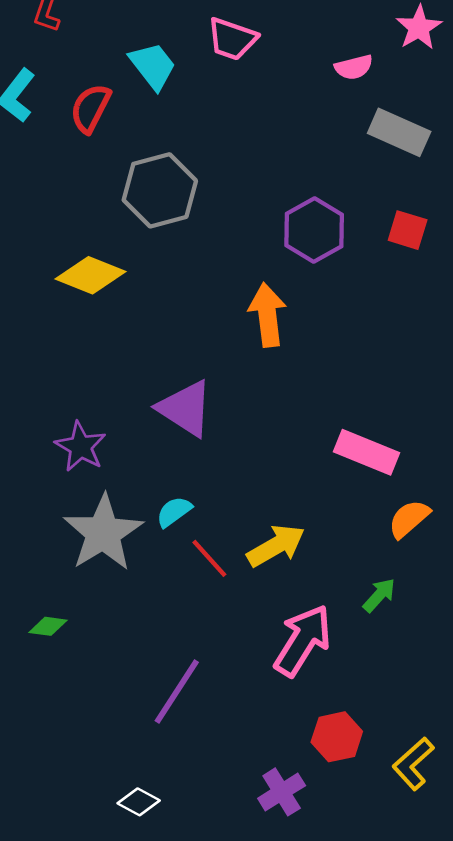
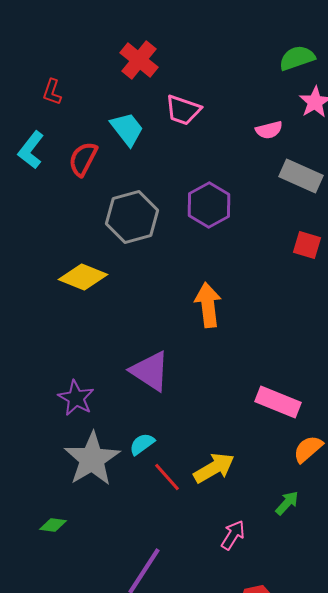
purple hexagon: (314, 230) -> (209, 205), moved
pink arrow: (303, 641) -> (233, 535), size x0.6

